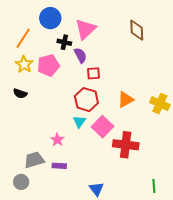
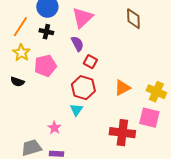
black cross: (64, 42) -> (46, 32), moved
pink pentagon: (48, 65) -> (45, 66), moved
red square: (93, 73) -> (90, 62), turned 32
pink square: (103, 127) -> (149, 118), moved, turned -30

